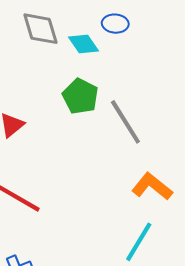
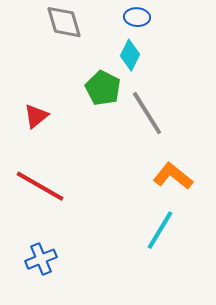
cyan diamond: (83, 44) -> (130, 55), moved, turned 60

